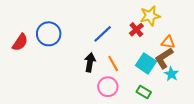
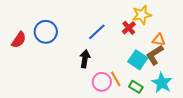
orange line: (113, 63) -> (116, 79), moved
cyan star: (171, 74) -> (162, 83), moved, size x1.5

